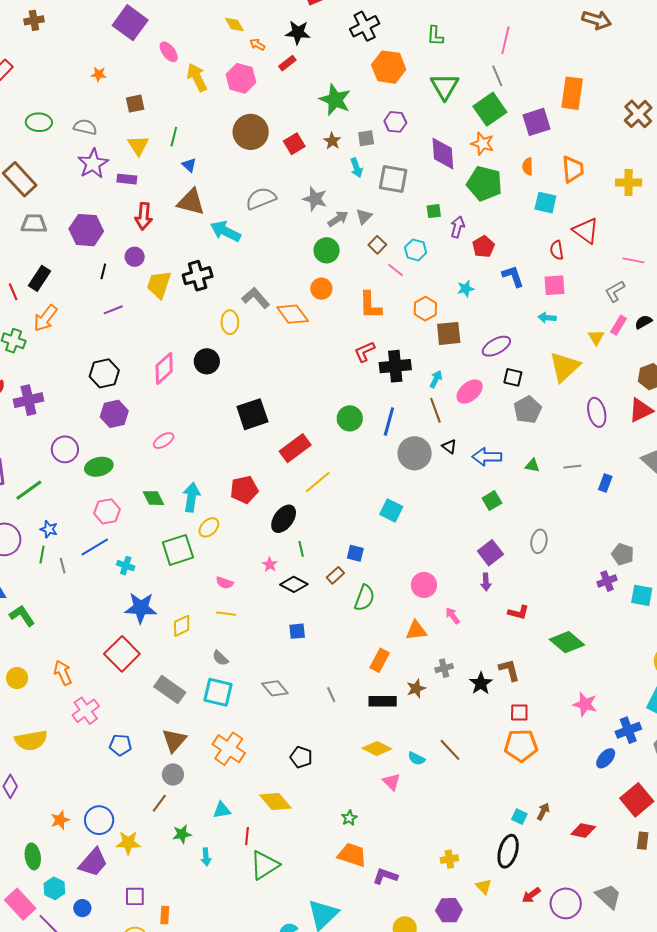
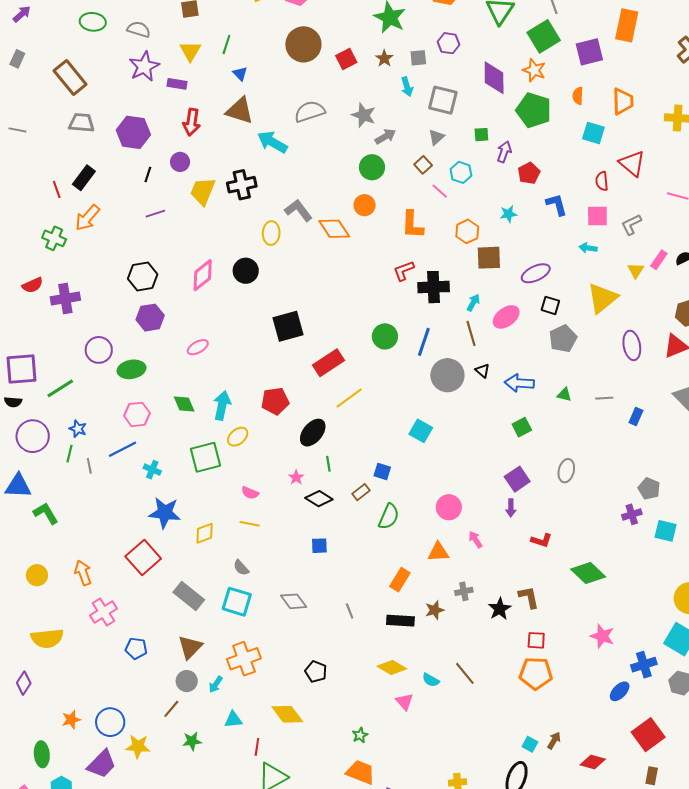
gray triangle: (364, 216) -> (436, 137), moved
gray L-shape: (615, 291) -> (631, 224), moved
orange cross: (229, 749) -> (244, 659), turned 32
cyan arrow: (206, 857) -> (216, 684), moved, turned 36

